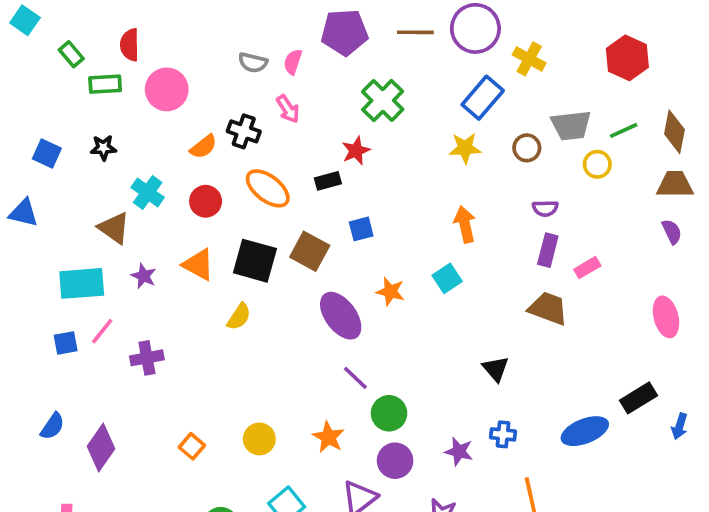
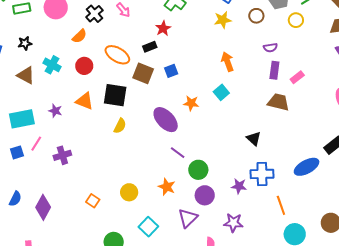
black cross: (244, 131) -> (94, 14), moved, turned 36
brown triangle: (114, 228) -> (26, 75), moved
brown square: (310, 251) -> (143, 73), moved
yellow semicircle: (239, 317) -> (120, 126), moved
blue cross: (503, 434) -> (262, 174), size x1.6

